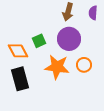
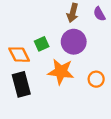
purple semicircle: (93, 13) -> (99, 14), turned -32
orange circle: (84, 65) -> (96, 79), moved

